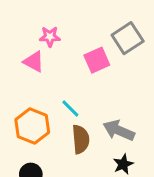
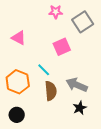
pink star: (50, 37) -> (56, 12), moved
pink square: (97, 60) -> (62, 47), moved

